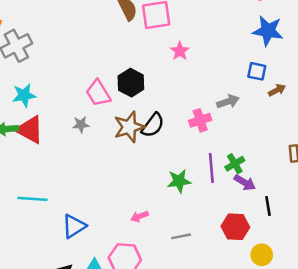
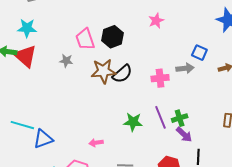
blue square: (257, 71) -> (199, 53), moved
purple line: (211, 168) -> (161, 117), turned -30
cyan line: (33, 199) -> (22, 125), moved

